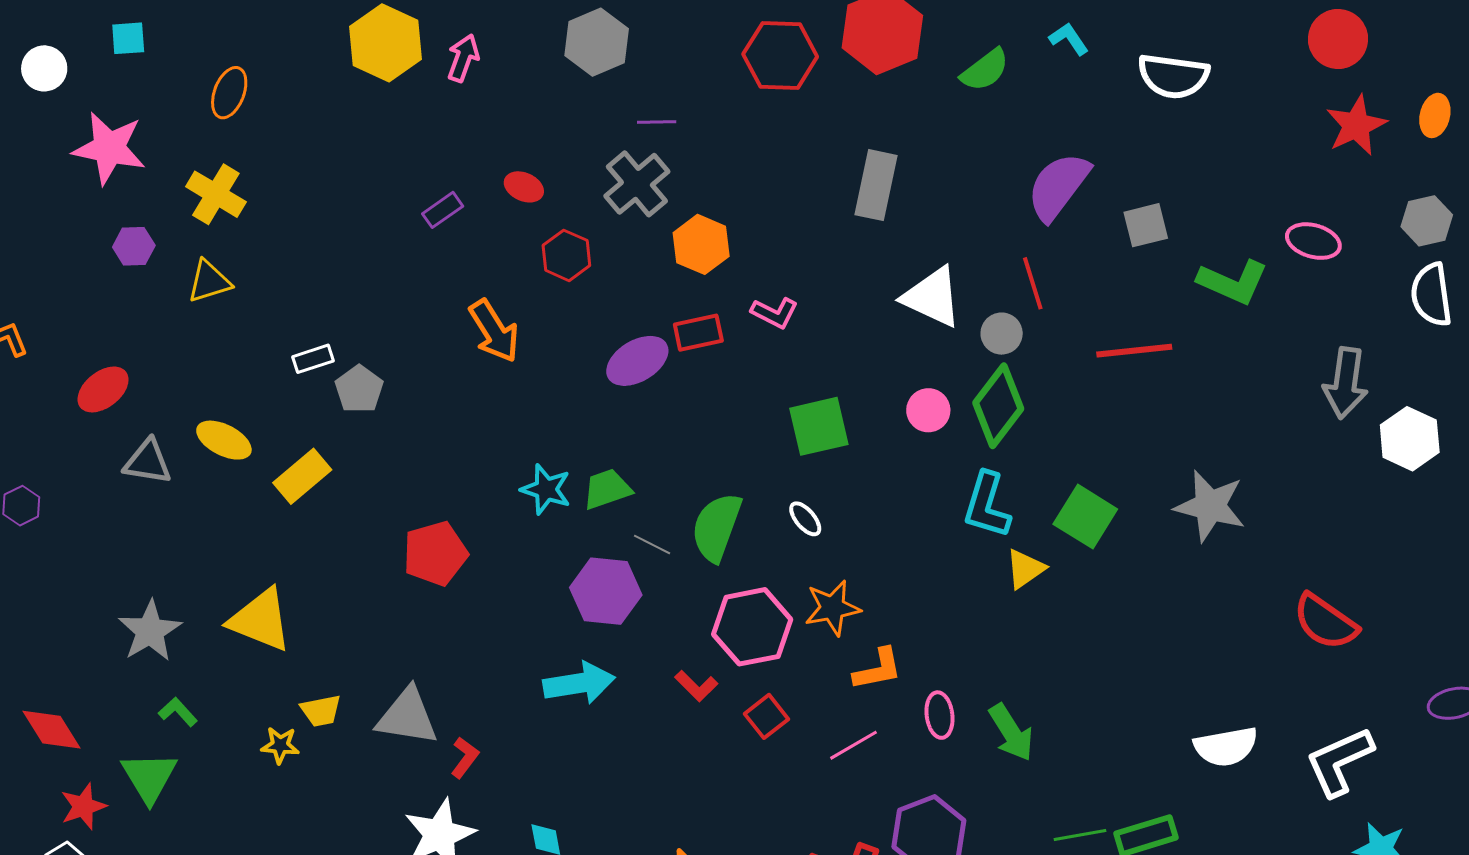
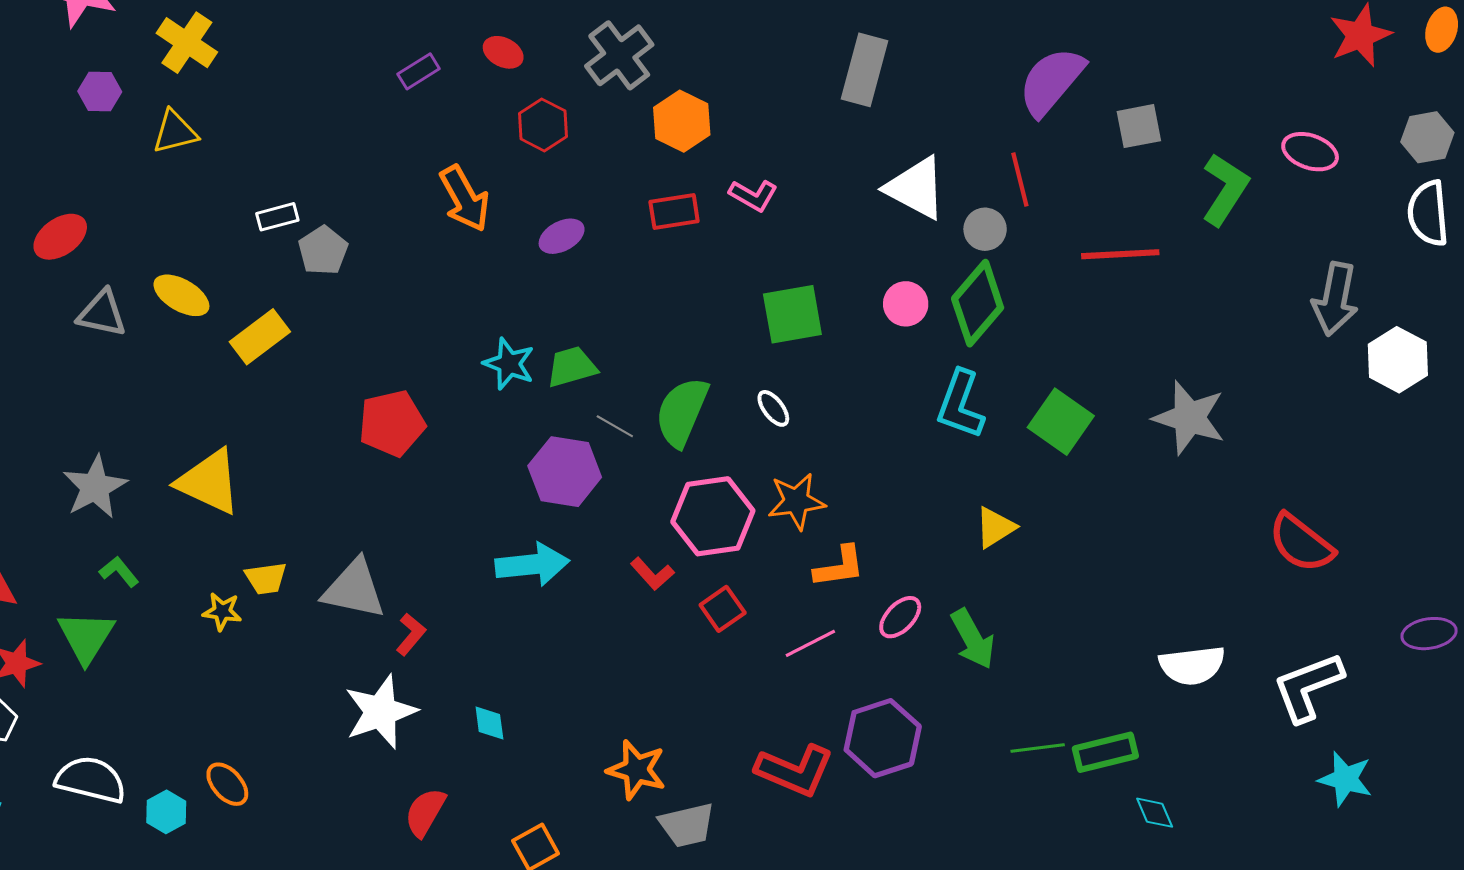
green L-shape: (1233, 282) -> (1225, 189), turned -84
purple ellipse: (637, 361) -> (562, 236), moved, size x0.7
yellow triangle: (1025, 569) -> (995, 527), moved
pink ellipse: (940, 715) -> (900, 617), turned 48

